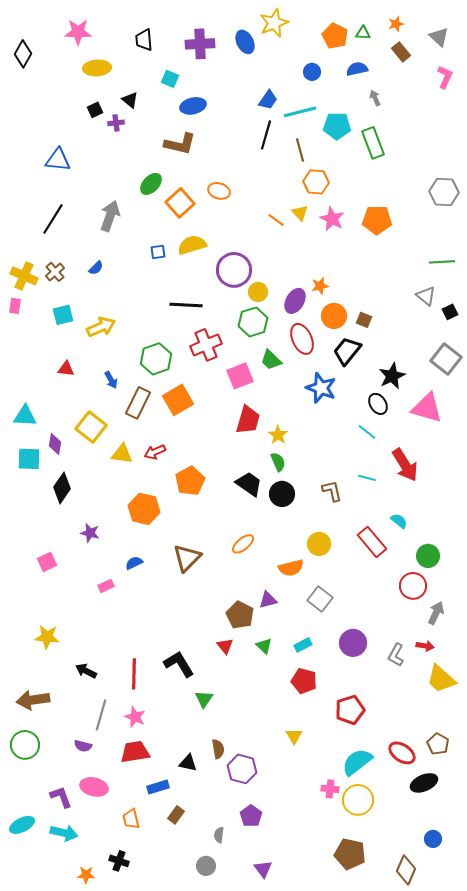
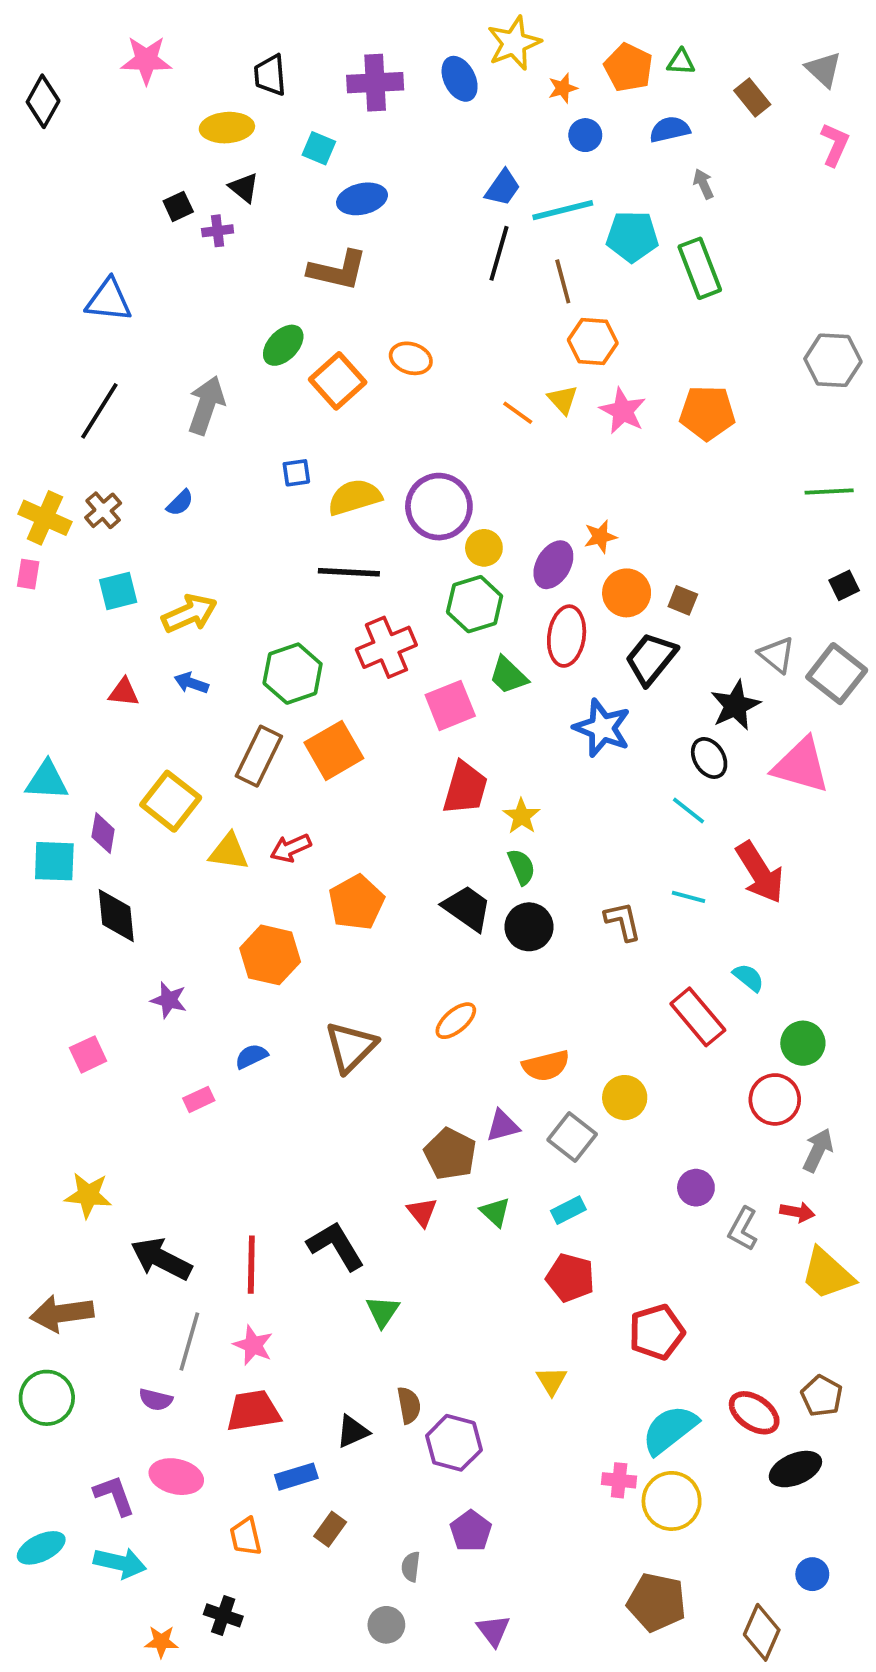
orange star: (396, 24) -> (563, 88), moved
yellow ellipse: (97, 68) -> (227, 128), moved
yellow semicircle: (192, 245) -> (355, 497), moved
gray triangle: (426, 296) -> (777, 655), moved
red ellipse: (302, 339) -> (567, 636), turned 32
blue arrow: (111, 380) -> (191, 683), moved, turned 138
black diamond: (62, 488) -> (116, 916), turned -40
yellow circle: (319, 544) -> (625, 1098), moved
gray square: (320, 599) -> (572, 1137), moved
purple circle: (353, 643) -> (696, 1188), moved, size x0.7
black arrow: (86, 671) -> (161, 1259), size x1.5
black triangle: (188, 763) -> (353, 1432), turned -36

